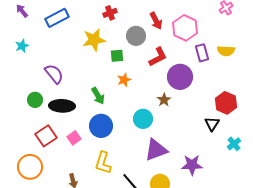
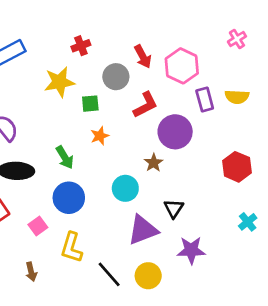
black triangle: (212, 124) -> (174, 208), moved
pink square: (74, 138) -> (38, 226), moved

